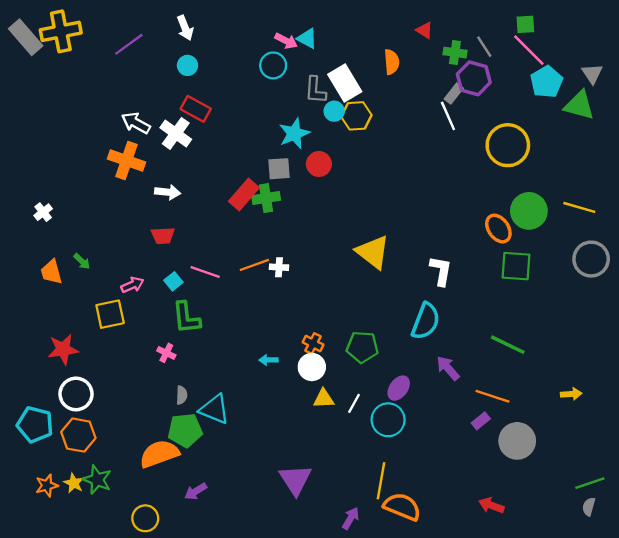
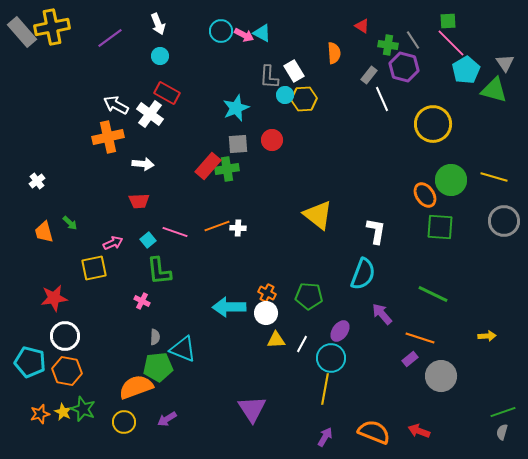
cyan circle: (273, 65) -> (221, 31), moved
white rectangle: (345, 83) -> (294, 71), size x0.7
gray rectangle: (454, 94) -> (369, 75), moved
cyan star: (294, 133) -> (236, 108), moved
orange cross: (126, 160) -> (108, 137), turned -32
cyan arrow: (268, 360) -> (229, 307), size x2.0
yellow line: (381, 481) -> (325, 389), moved
orange semicircle: (402, 507) -> (374, 432), moved
yellow circle: (145, 518) -> (124, 422), moved
purple arrow: (351, 518) -> (325, 437), moved

